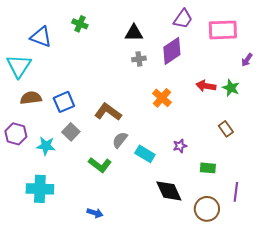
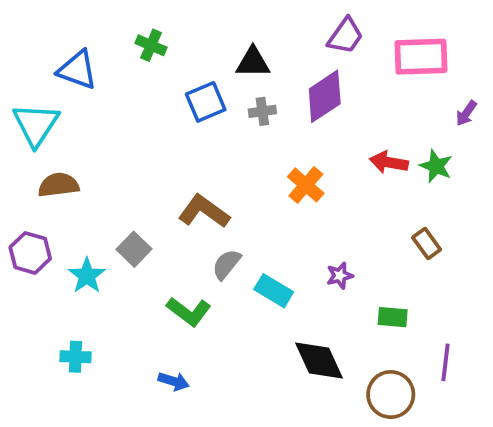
blue square: (64, 102) -> (206, 102), moved
cyan star: (46, 146) -> (87, 276), turned 30
cyan cross: (40, 189) -> (76, 357), size x0.6
blue arrow: (95, 213) -> (174, 381), moved

